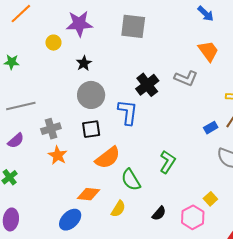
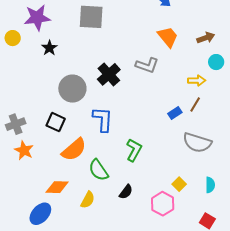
black star: (84, 63) -> (49, 48), moved
gray circle: (91, 95) -> (72, 89), moved
blue L-shape: (128, 112) -> (103, 119), moved
black square: (91, 129) -> (56, 122), turned 36
black semicircle: (159, 213) -> (126, 192), moved

